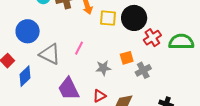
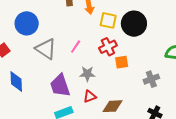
red cross: (152, 38) -> (108, 47), moved
gray star: (103, 68) -> (87, 74), moved
gray cross: (143, 70) -> (151, 79), moved
blue diamond: (25, 76) -> (16, 82), moved, turned -55

